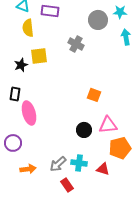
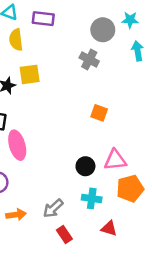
gray cross: (76, 44) -> (89, 60), moved
orange square: (94, 95) -> (99, 113), moved
cyan cross: (79, 163) -> (92, 198), moved
red triangle: (103, 169) -> (109, 228), moved

